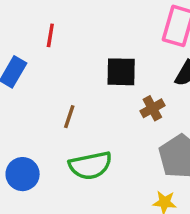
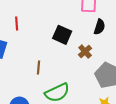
black square: (121, 72) -> (62, 35), turned 36

